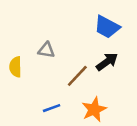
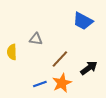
black arrow: (107, 62) -> (89, 68), moved
orange star: (94, 109) -> (62, 83), moved

